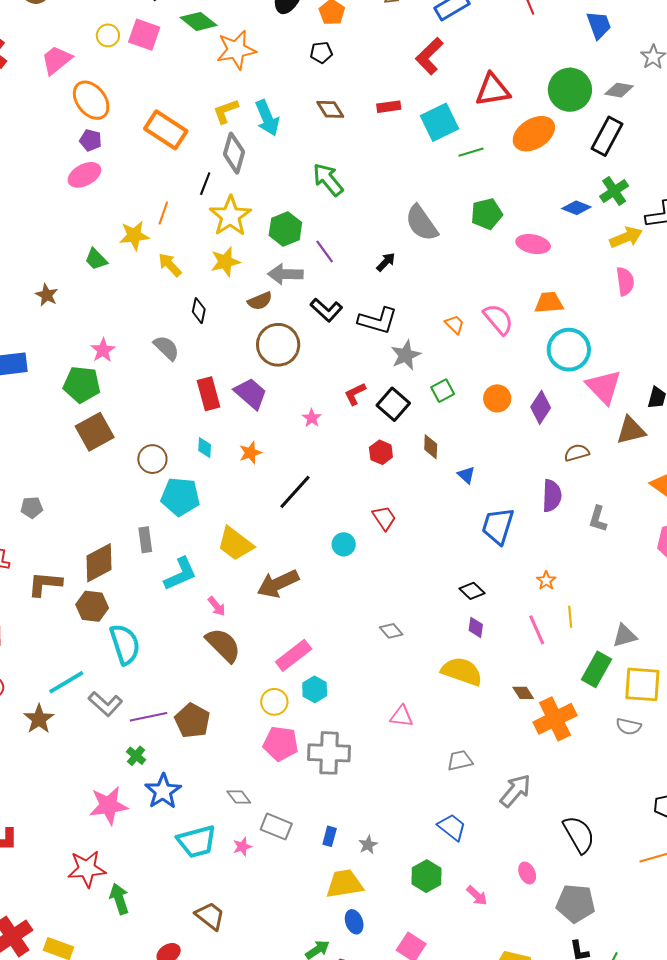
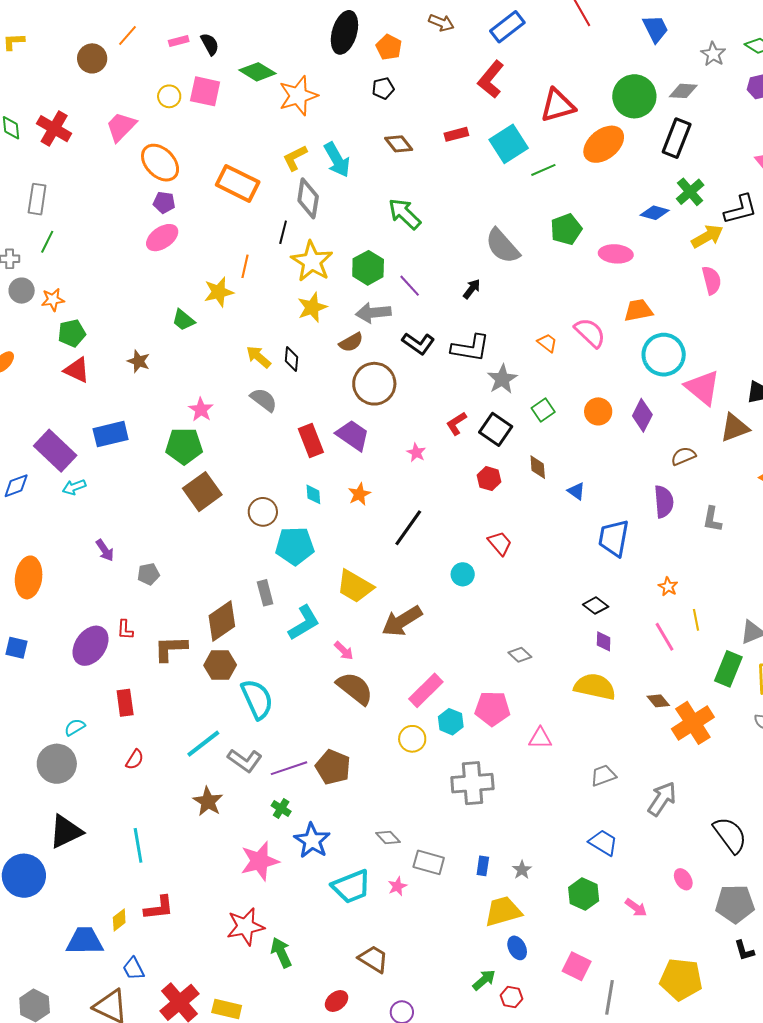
yellow arrow: (170, 265) -> (259, 357), moved
brown star: (39, 719) -> (208, 802), moved
pink pentagon: (281, 744) -> (492, 709), moved

